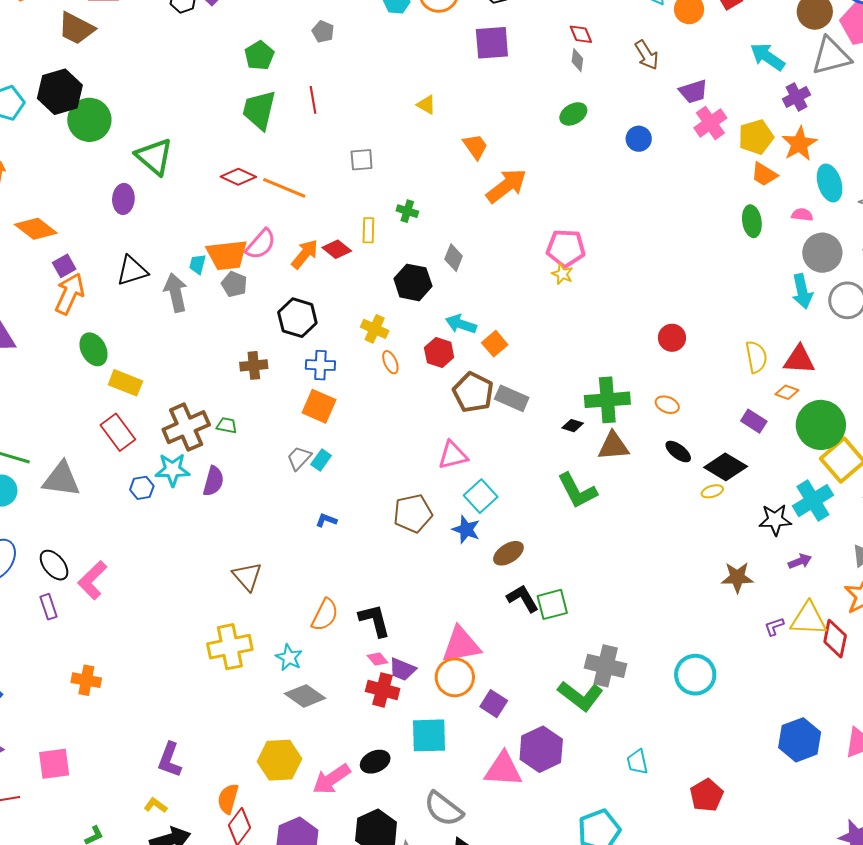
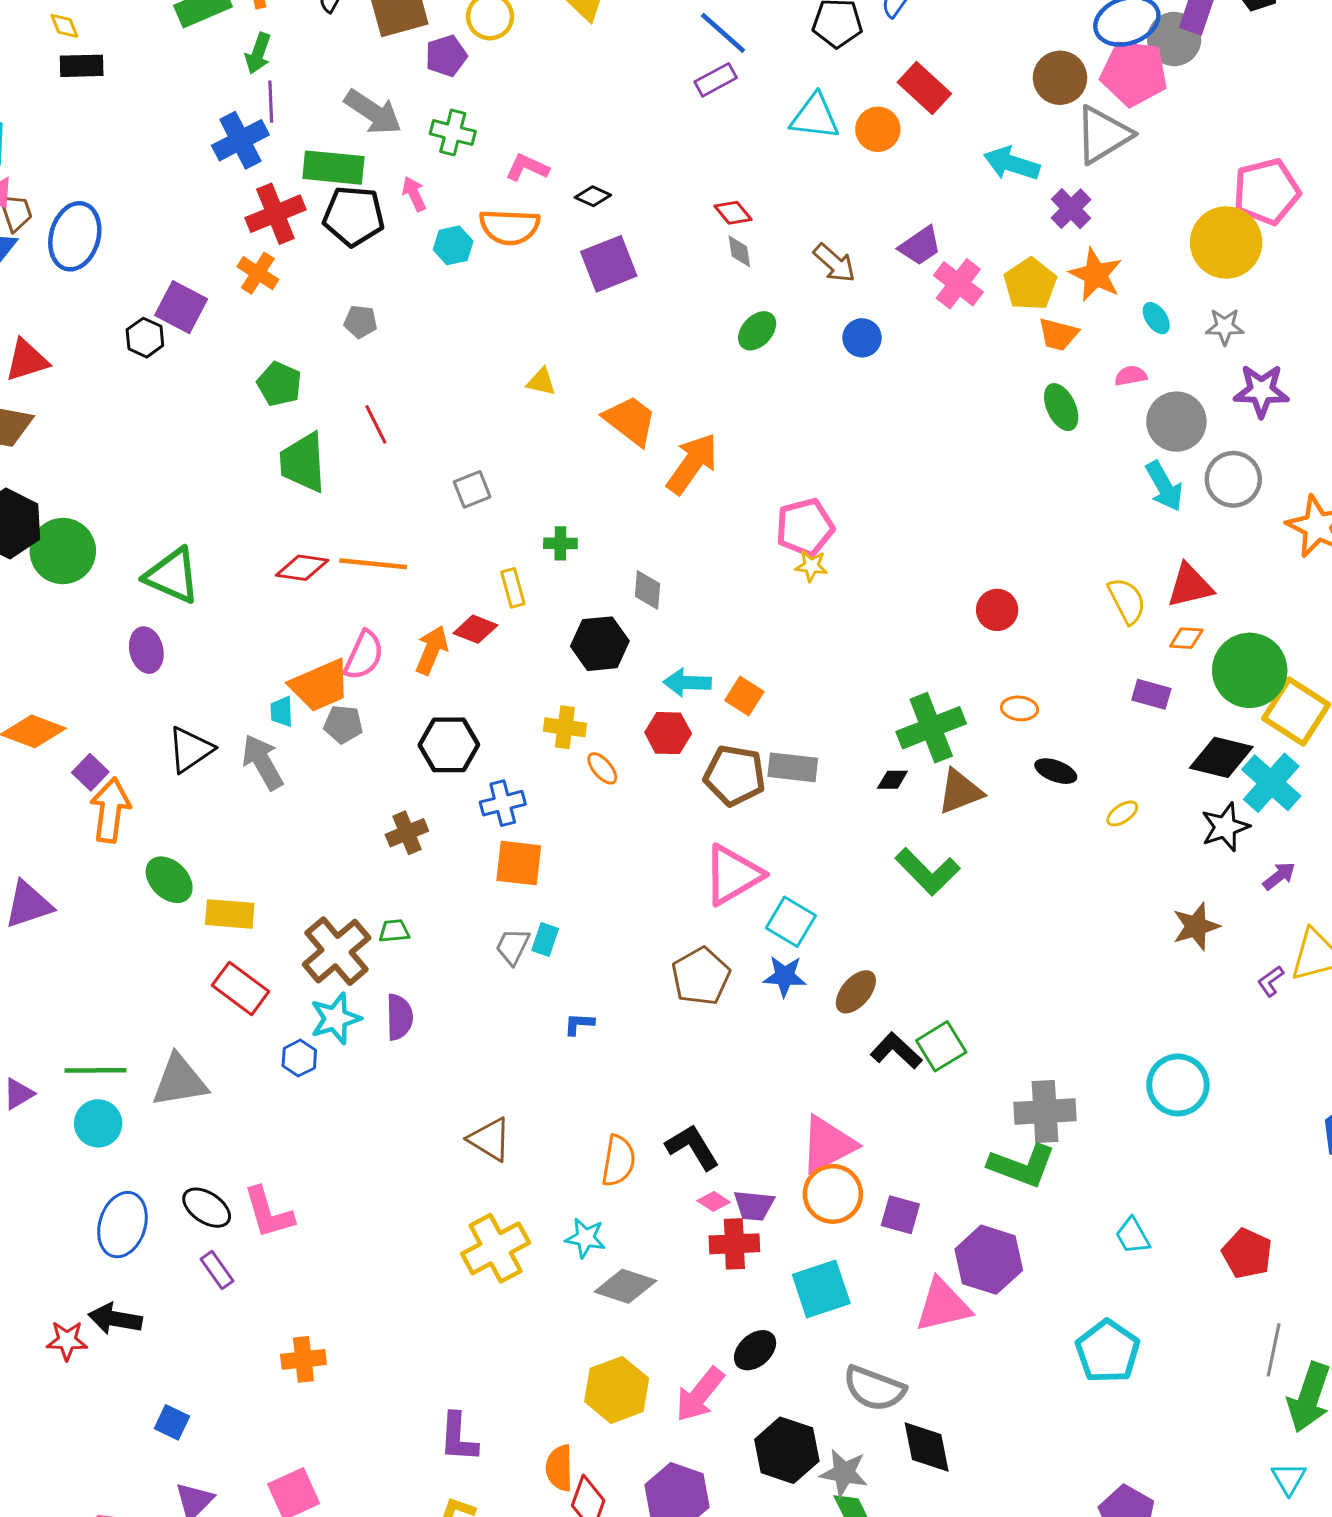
brown arrow: (647, 55) -> (834, 263), moved
orange trapezoid: (475, 146) -> (630, 420), size x1.4
cyan ellipse: (830, 183) -> (1156, 318), size x0.6
pink triangle: (453, 455) -> (733, 875), size x1.4
black diamond: (726, 467) -> (1221, 757), moved
pink L-shape: (92, 580) -> (268, 1213), turned -45

